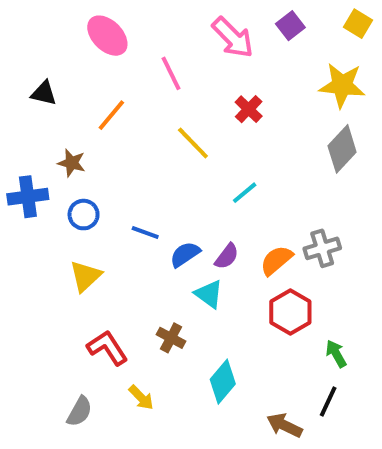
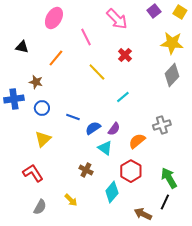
purple square: (290, 26) -> (154, 11), moved
pink ellipse: (107, 36) -> (54, 18), turned 75
orange semicircle: (276, 260) -> (137, 141), moved
red hexagon: (290, 312) -> (131, 171), moved
red L-shape: (107, 348) -> (33, 173), moved
green arrow: (336, 354) -> (169, 178), size x1.5

